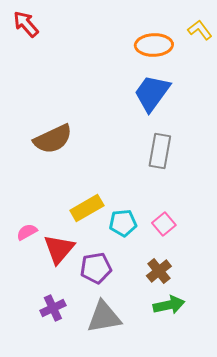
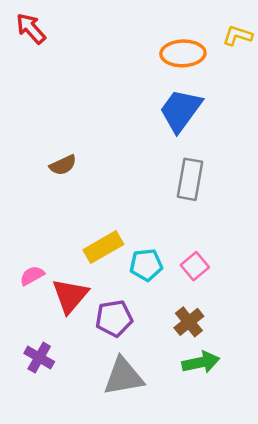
yellow L-shape: (200, 30) -> (238, 36), turned -35
brown semicircle: (53, 139) -> (63, 165), size x0.6
purple cross: (53, 308) -> (39, 358), moved, turned -35

